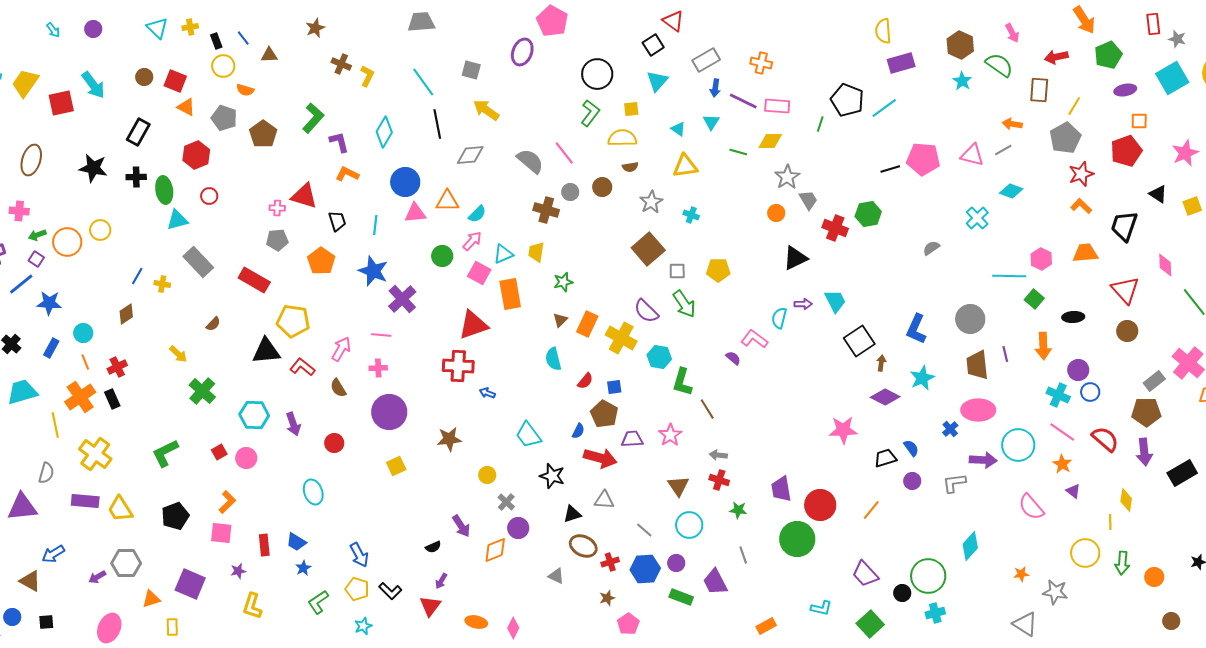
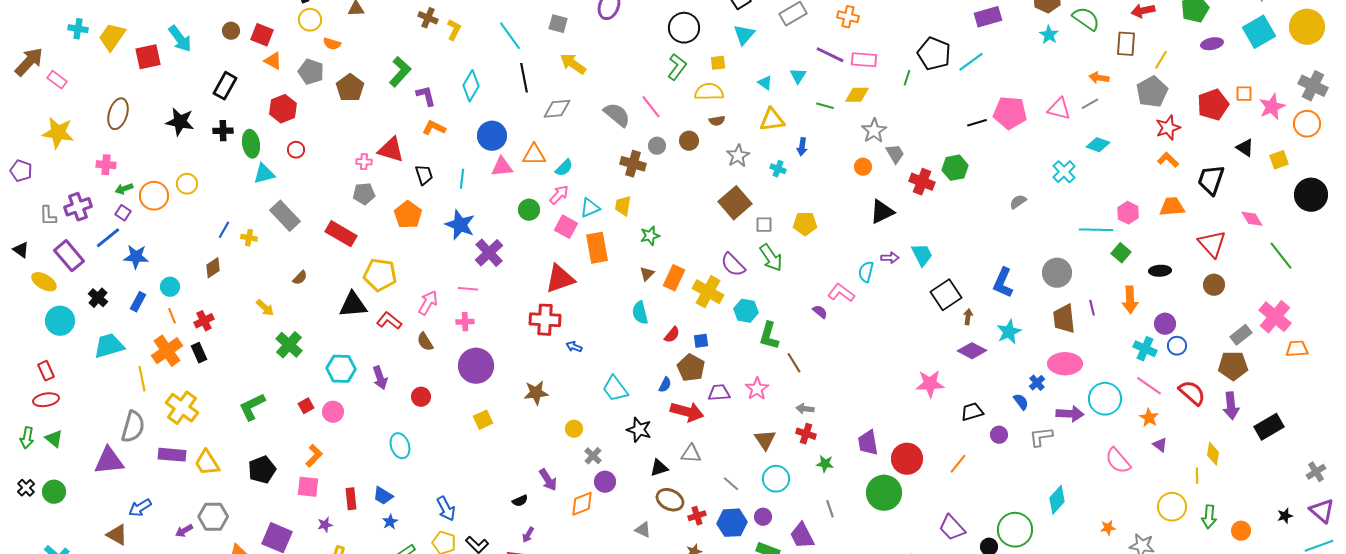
blue arrow: (715, 88) -> (802, 147), moved
orange square: (1139, 121) -> (1244, 94), moved
pink diamond: (1165, 265) -> (1252, 219), turned -30
blue semicircle: (911, 448) -> (1021, 402), moved
gray semicircle: (46, 473) -> (133, 427), size x1.5

